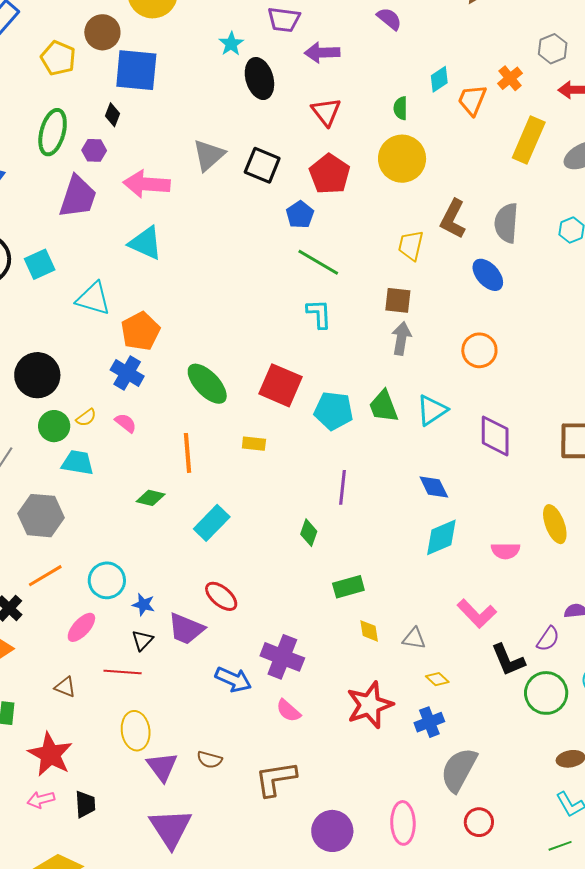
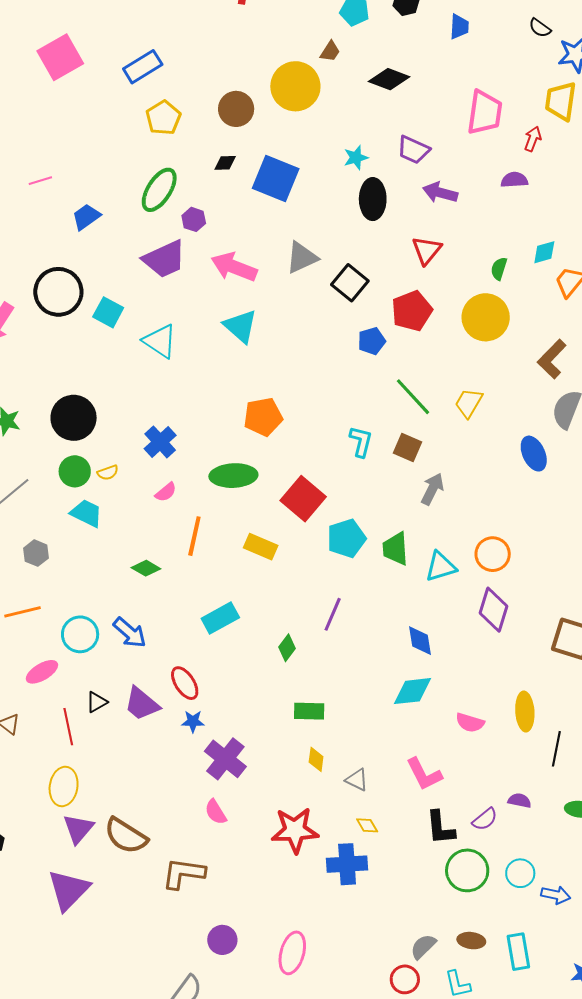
purple semicircle: (389, 19) -> (514, 180), turned -60
yellow pentagon: (58, 58) -> (163, 118), moved
blue square: (136, 70) -> (276, 179), moved
black diamond: (112, 115) -> (225, 163), moved, turned 50
purple trapezoid: (78, 197) -> (164, 259), turned 30
brown L-shape: (453, 219) -> (552, 359), moved
cyan triangle: (146, 243) -> (240, 326), moved
green line: (318, 262) -> (413, 397), moved
cyan square: (40, 264) -> (108, 312), turned 36
cyan triangle: (93, 299) -> (160, 341), moved
brown square: (398, 300) -> (407, 447), moved
orange pentagon: (140, 331) -> (263, 417), moved
orange circle: (479, 350) -> (493, 554), moved
green ellipse: (207, 384) -> (233, 476), turned -66
cyan pentagon: (334, 411) -> (346, 538), turned 30
pink semicircle: (126, 423) -> (166, 492), moved, turned 85
yellow rectangle: (254, 444) -> (261, 547), size x1.4
gray hexagon: (41, 516) -> (36, 553), size x0.6
cyan rectangle: (212, 523) -> (220, 618), moved
blue star: (143, 605) -> (193, 721), moved, turned -30
red line: (123, 672) -> (68, 727), turned 57
blue arrow: (233, 679) -> (130, 633), moved
blue cross: (429, 722) -> (347, 864), size x1.4
brown semicircle: (210, 760) -> (126, 836), size x1.8
gray semicircle: (459, 770) -> (423, 946), moved, size x0.6
red circle: (479, 822) -> (405, 979), moved
purple circle: (332, 831) -> (222, 940), size x0.7

